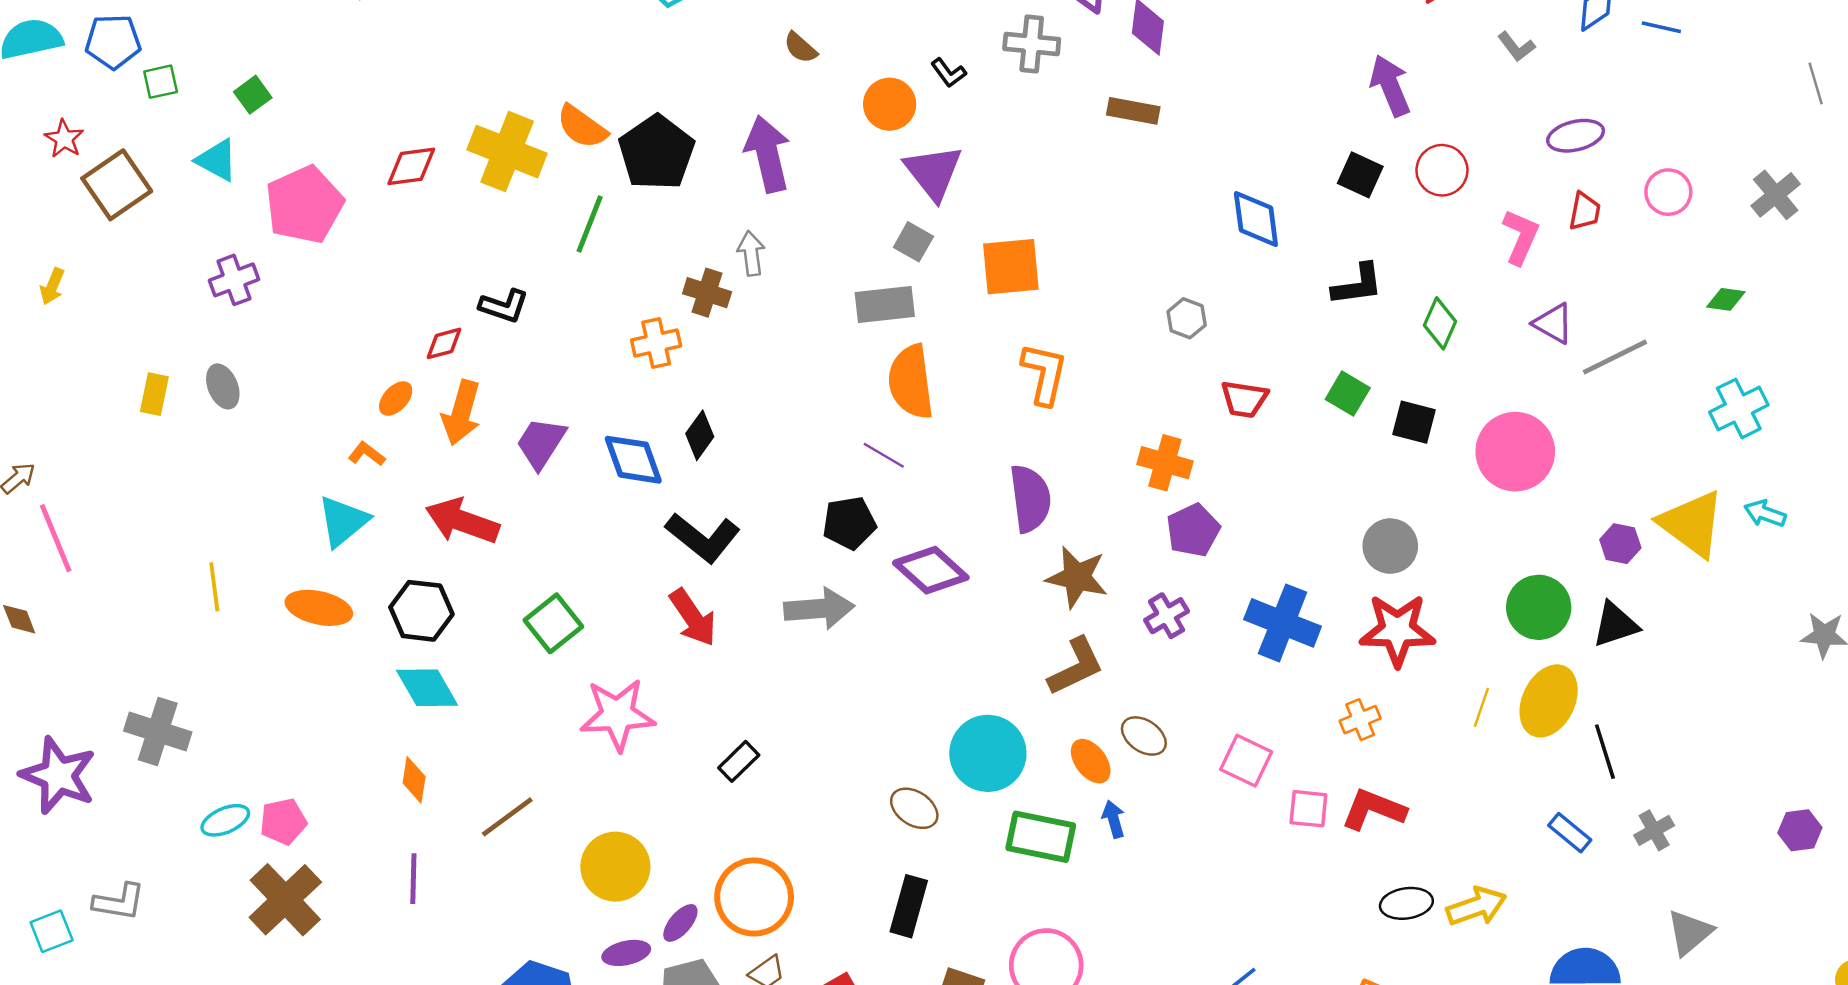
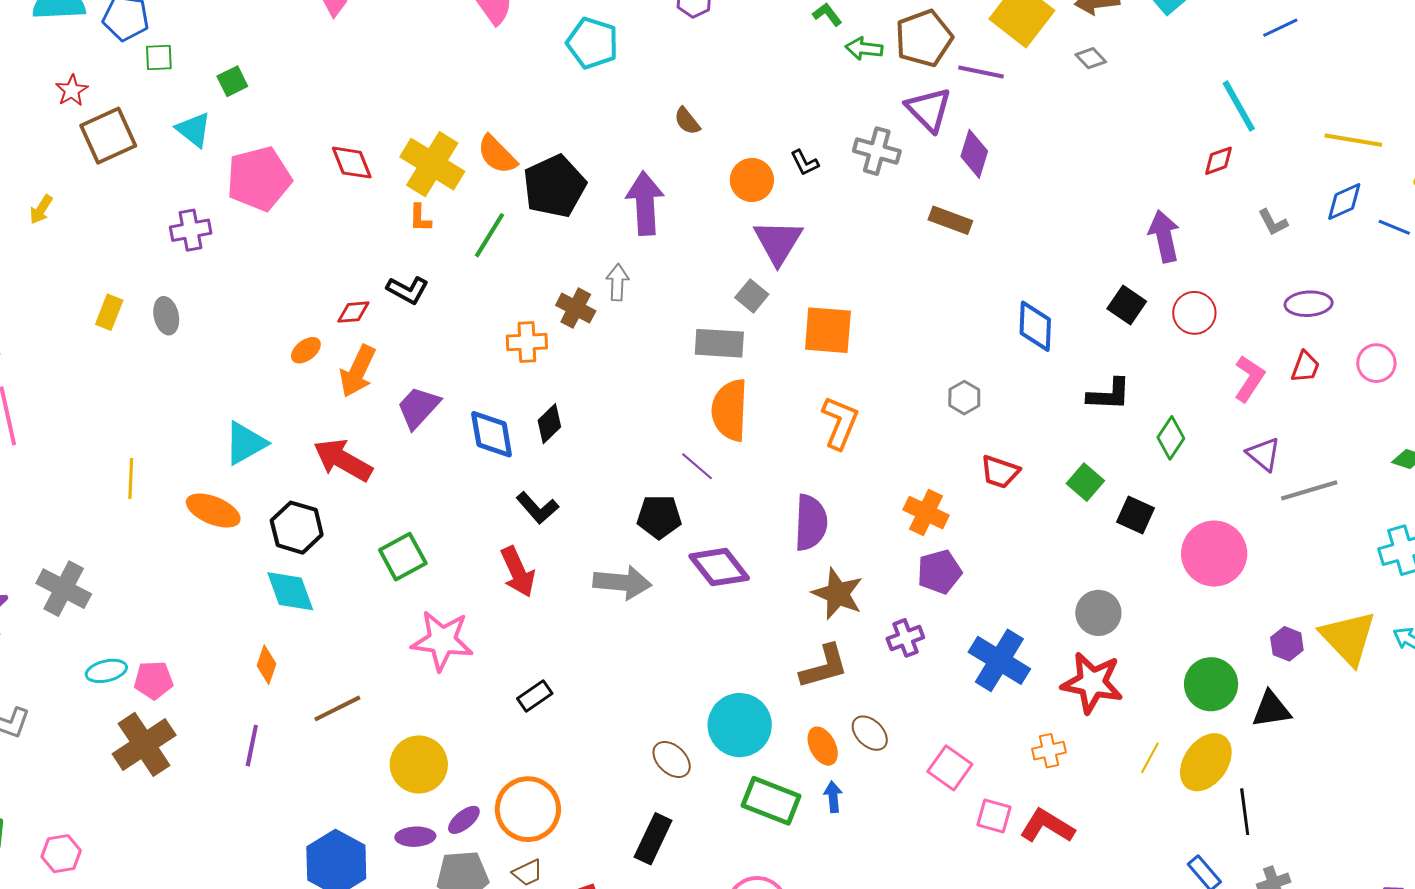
red diamond: (411, 166) -> (352, 163), turned 66
orange L-shape: (367, 454) -> (420, 218), moved, turned -136
black L-shape: (703, 538) -> (537, 508), size x0.7

